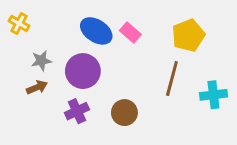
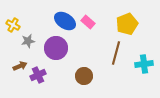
yellow cross: (19, 24) -> (13, 25), moved
brown arrow: (37, 87) -> (20, 66), moved
purple cross: (77, 111) -> (38, 75), moved

